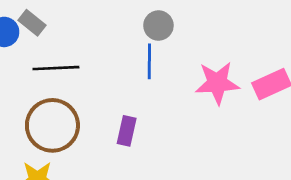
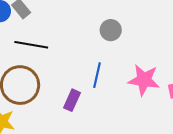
blue line: (149, 61) -> (97, 75), moved

